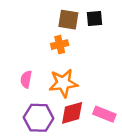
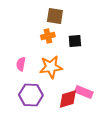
black square: (94, 18) -> (75, 41), moved
red diamond: (72, 113) -> (68, 99), moved

